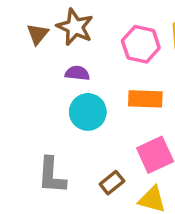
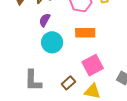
purple semicircle: (77, 73) -> (45, 20), turned -64

